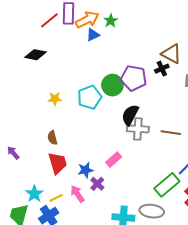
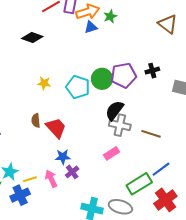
brown triangle: (171, 54) -> (168, 24), moved
purple pentagon: (134, 78) -> (124, 75), turned -30
cyan pentagon: (89, 97) -> (78, 87), turned 30
pink rectangle: (114, 160) -> (111, 153), moved
red trapezoid: (58, 163) -> (56, 128), moved, turned -35

